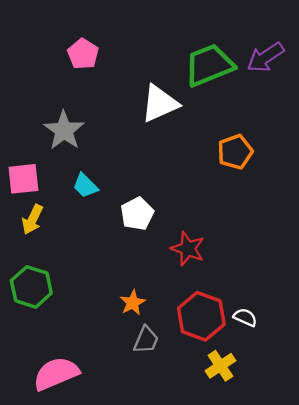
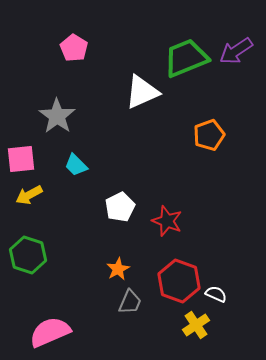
white pentagon: (137, 214) -> (120, 207), moved
yellow arrow: (32, 219) -> (29, 195), turned 36
white semicircle: (245, 317) -> (216, 294), moved

